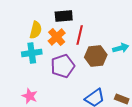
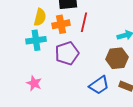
orange cross: (57, 37) -> (61, 24), turned 30
brown hexagon: (96, 56) -> (117, 58), moved

